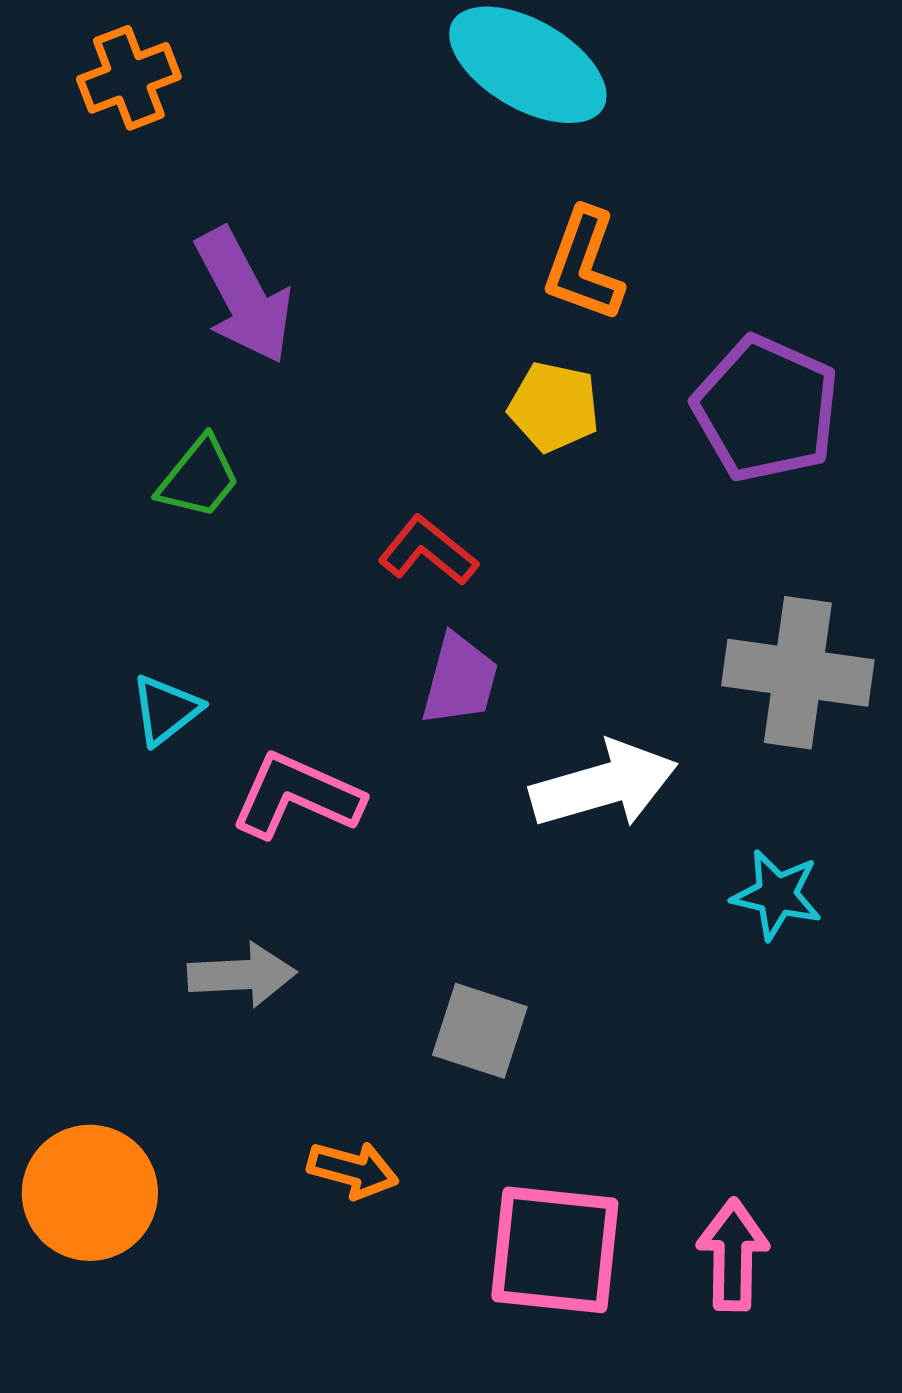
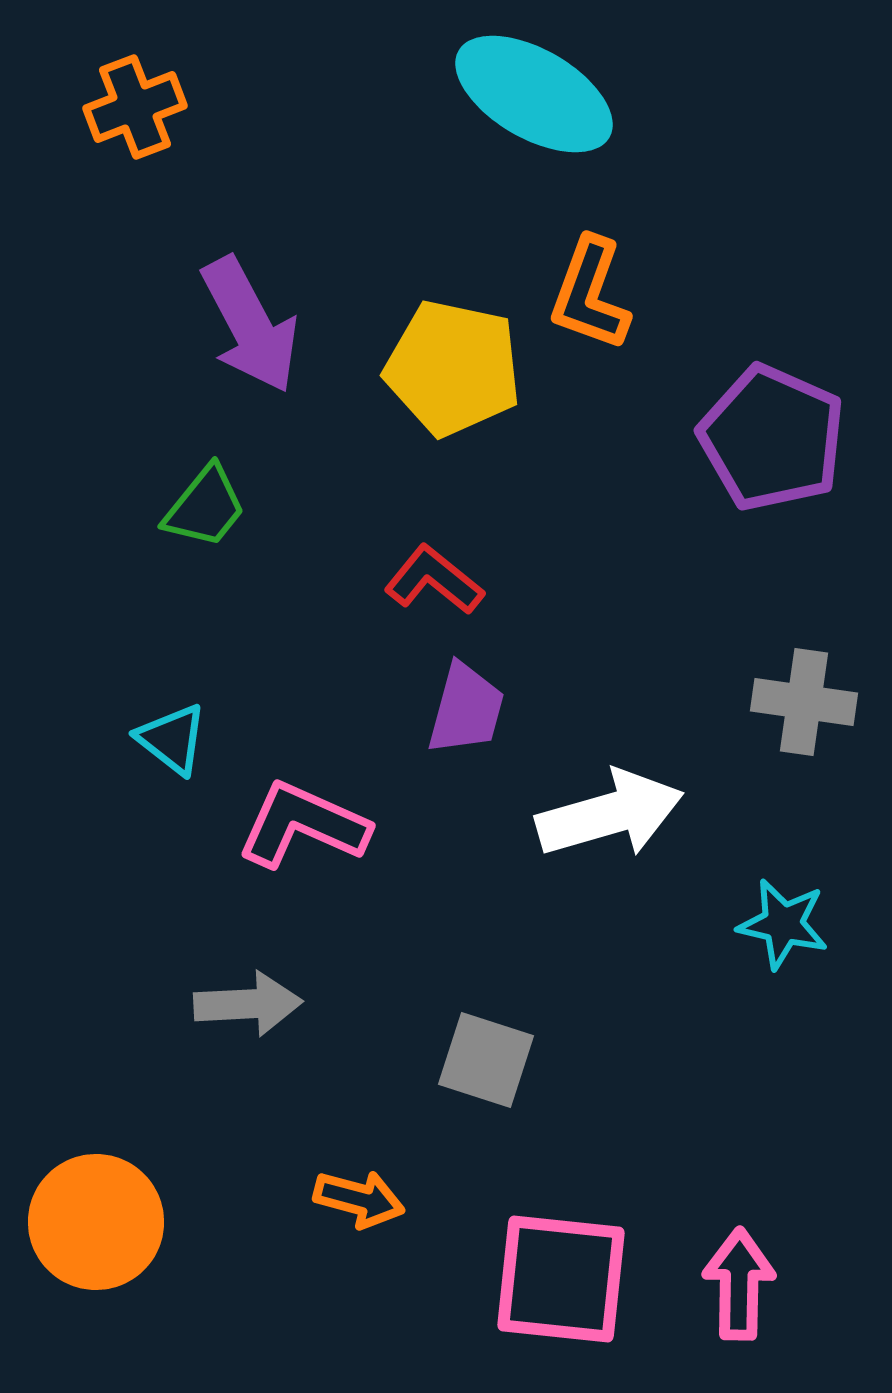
yellow pentagon: (554, 407) -> (453, 368), moved, size x1.5
gray cross: (798, 673) -> (804, 702), size x0.7
cyan triangle: (166, 710) -> (172, 739), turned -44

